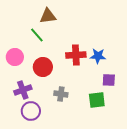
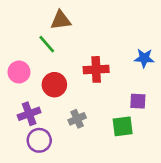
blue star: (98, 56) -> (144, 58), moved
gray cross: (61, 94) -> (77, 119), turned -32

